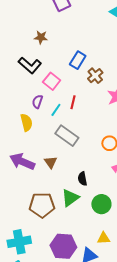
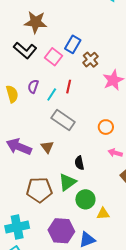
brown star: (41, 37) -> (36, 22), size x1.6
pink square: (52, 81) -> (53, 57), moved
yellow semicircle: (26, 122) -> (12, 94), moved
green circle: (101, 204) -> (85, 199), moved
yellow triangle: (104, 238) -> (103, 214), moved

